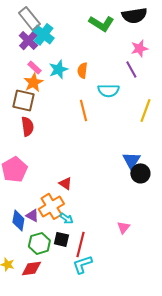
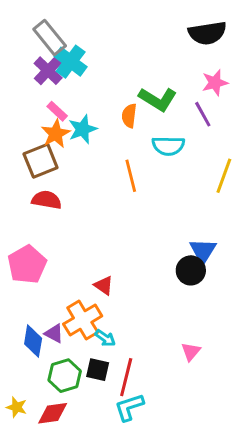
green L-shape: (101, 23) -> (158, 99), moved
cyan star: (58, 69) -> (83, 129), moved
brown square: (23, 100) -> (41, 161), turned -35
red semicircle: (27, 126) -> (47, 200), turned -72
black circle: (140, 173) -> (191, 270), moved

